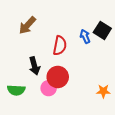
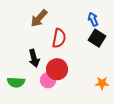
brown arrow: (27, 25) -> (39, 18), moved
black square: (102, 30) -> (97, 38), moved
blue arrow: (85, 36) -> (93, 19), moved

